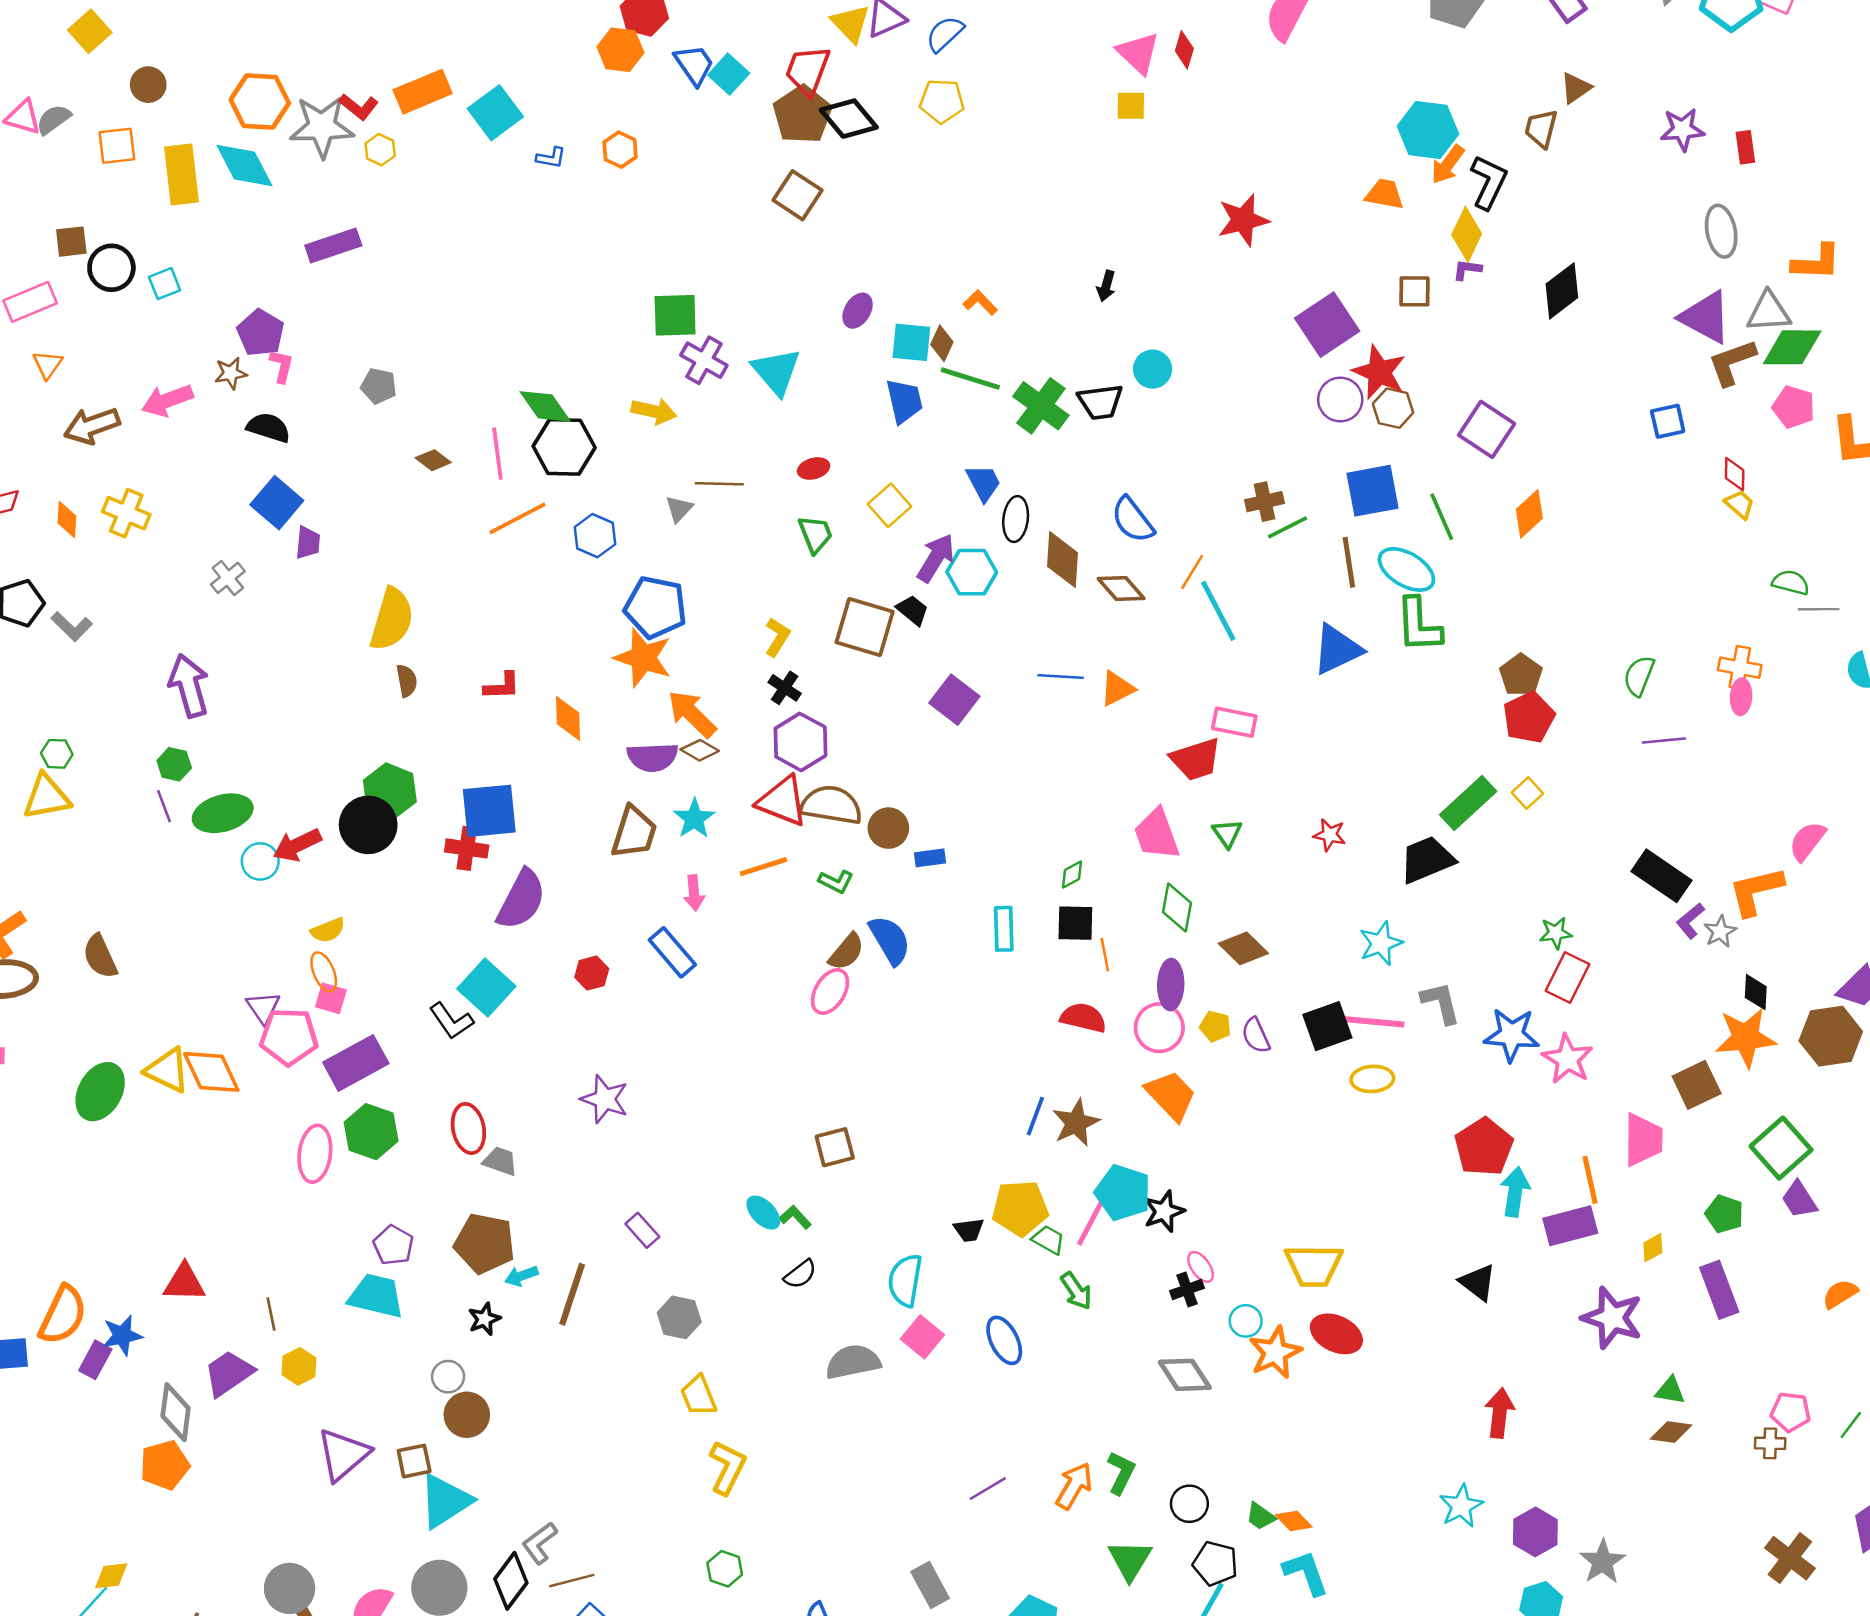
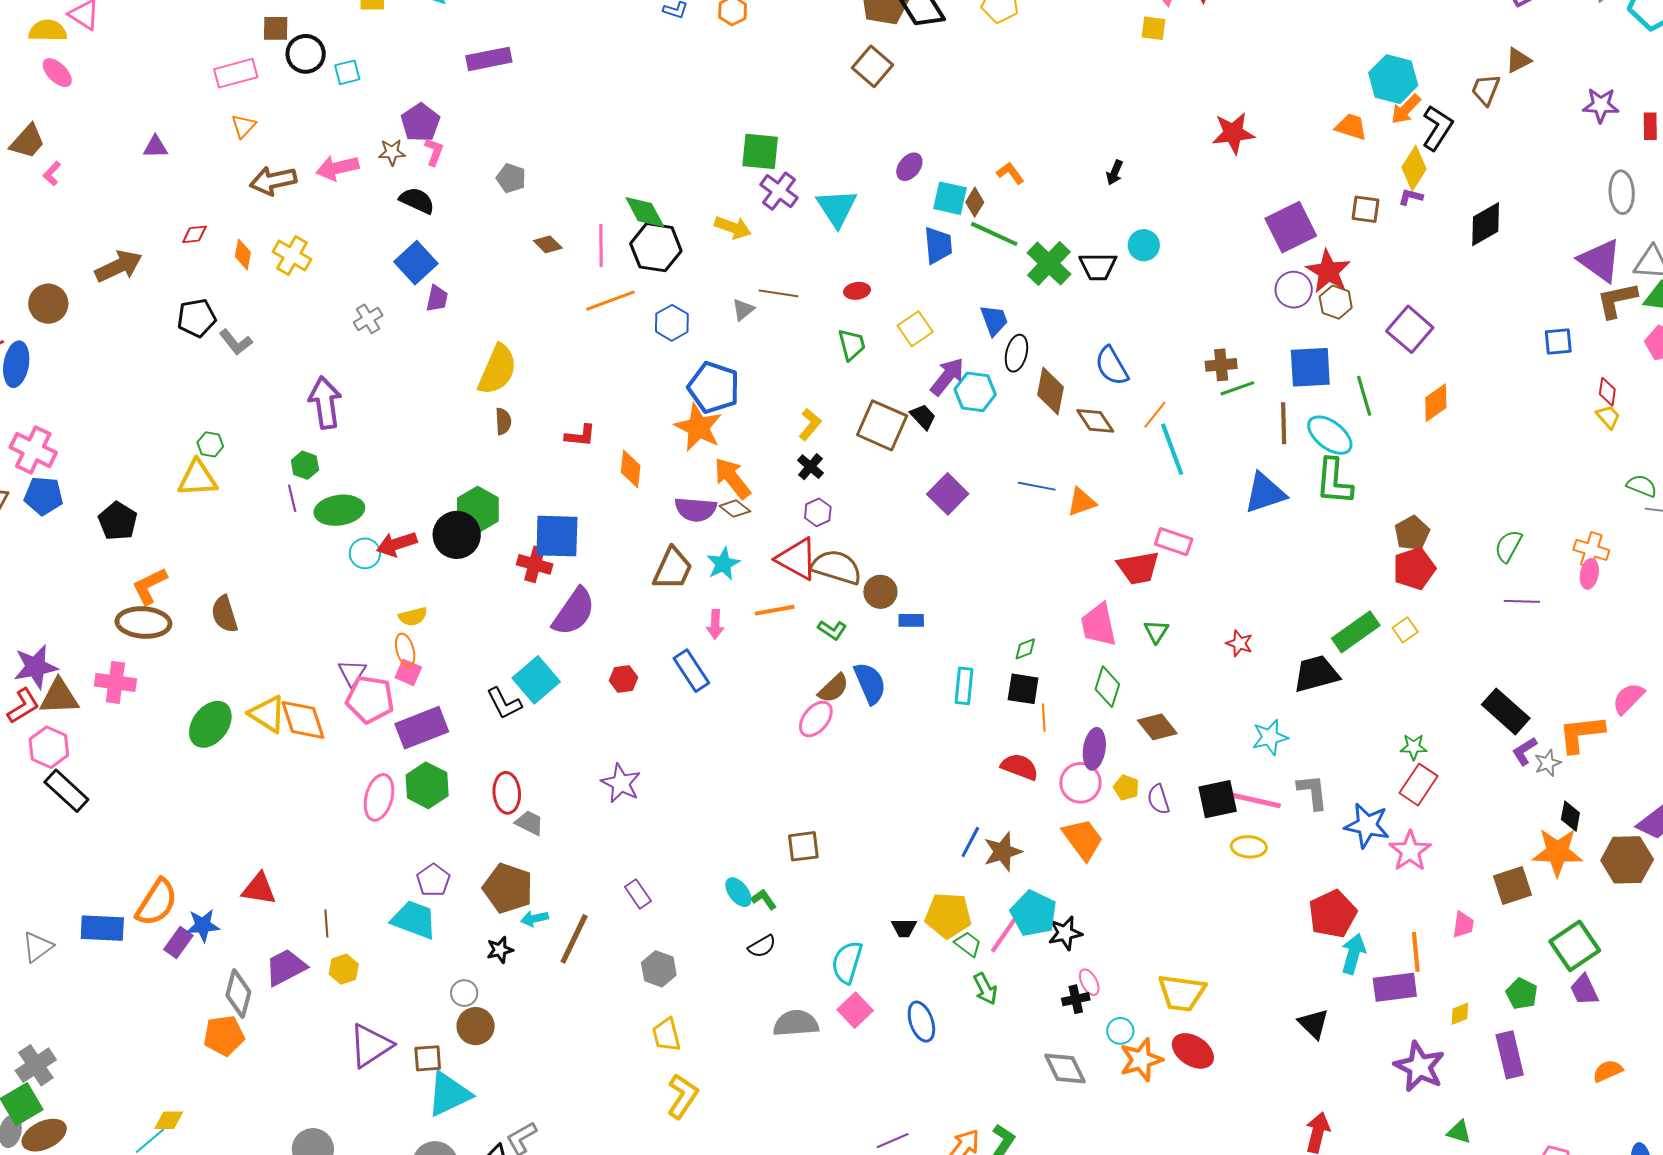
purple hexagon: (800, 742) -> (818, 512), size x0.6
pink trapezoid: (1643, 1140) -> (1463, 925), size x0.6

